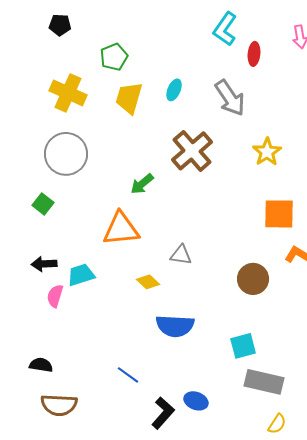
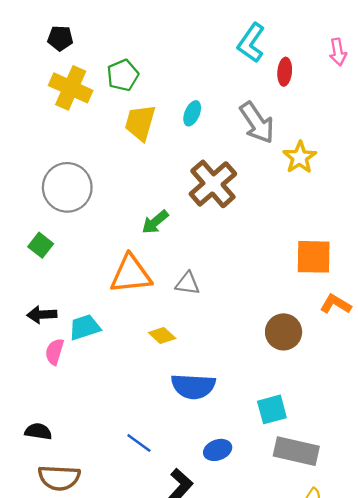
yellow cross: (68, 93) -> (71, 88), moved
yellow star: (267, 152) -> (300, 157), moved
gray triangle: (181, 255) -> (188, 283), moved
blue ellipse: (196, 401) -> (218, 450), moved, turned -40

